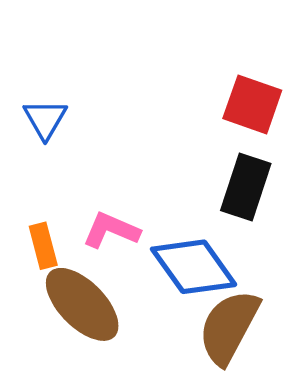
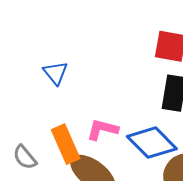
orange rectangle: (43, 246) -> (66, 144), size x1.5

